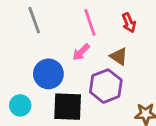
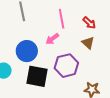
red arrow: (129, 23) -> (89, 23), turned -32
brown triangle: (119, 56) -> (88, 43), moved

